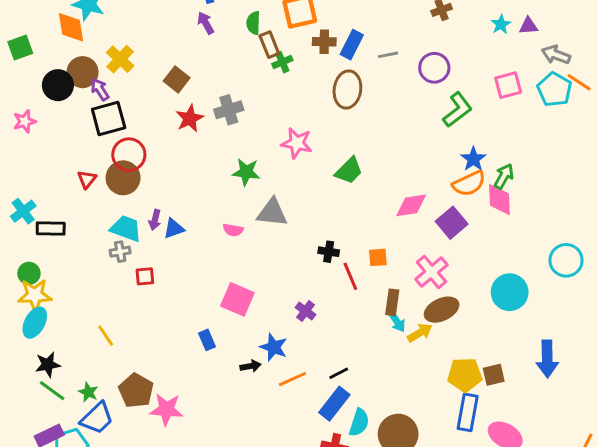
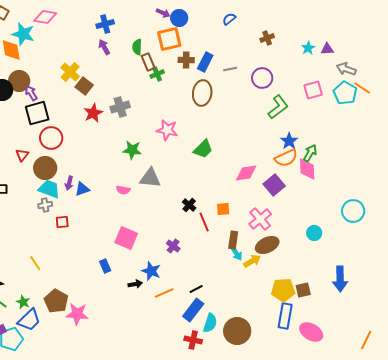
yellow cross: (120, 59) -> (70, 72), moved
brown circle: (123, 178) -> (45, 168), moved
black cross: (329, 252) -> (189, 205), turned 32
cyan circle: (510, 292) -> (314, 233), size x0.6

